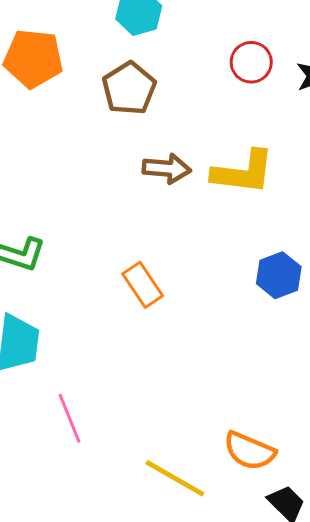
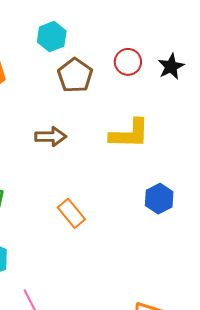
brown pentagon: (129, 88) -> (75, 75), moved
brown arrow: (167, 169) -> (51, 137), moved

